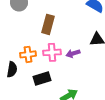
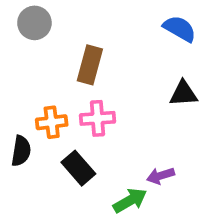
purple arrow: (73, 53) -> (161, 176), moved
black rectangle: (42, 78) -> (78, 168), turned 66

